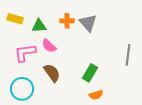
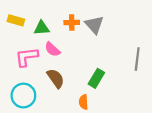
orange semicircle: (96, 95) -> (84, 102), moved, turned 104

